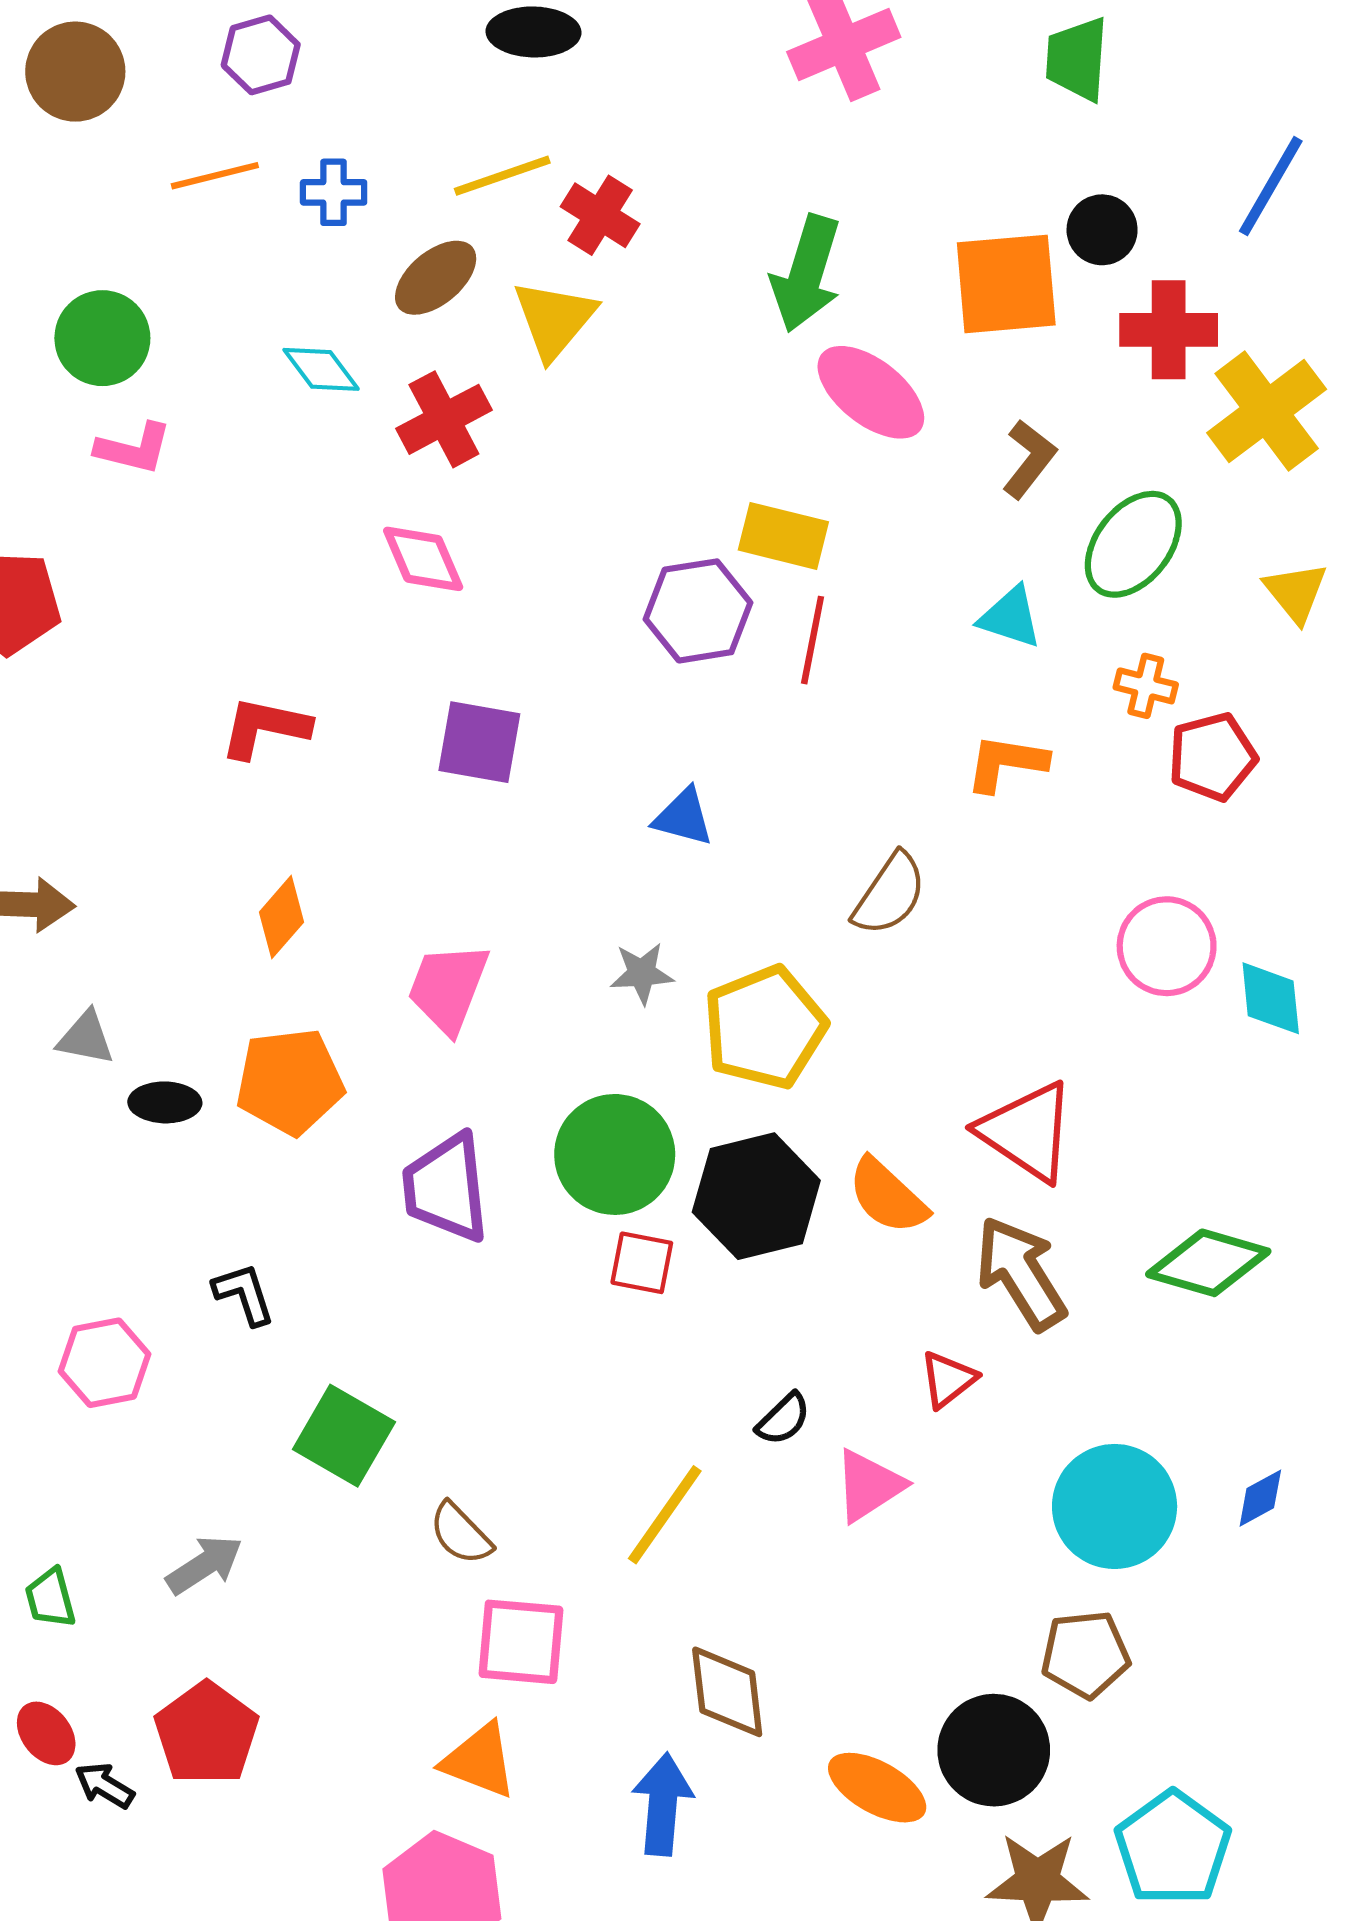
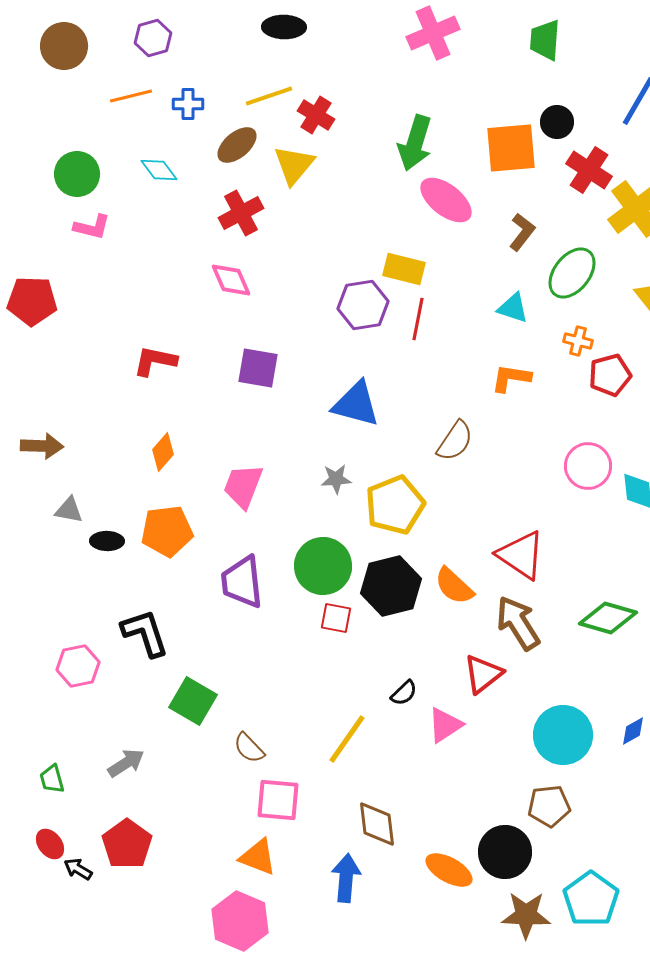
red cross: (1169, 330) -> (589, 170), turned 33
cyan diamond: (321, 369) -> (159, 170), moved
blue triangle: (683, 817) -> (356, 404), size x1.6
black L-shape: (244, 1294) -> (145, 633), size x1.6
red triangle: (948, 1379) -> (483, 674), size x1.4

